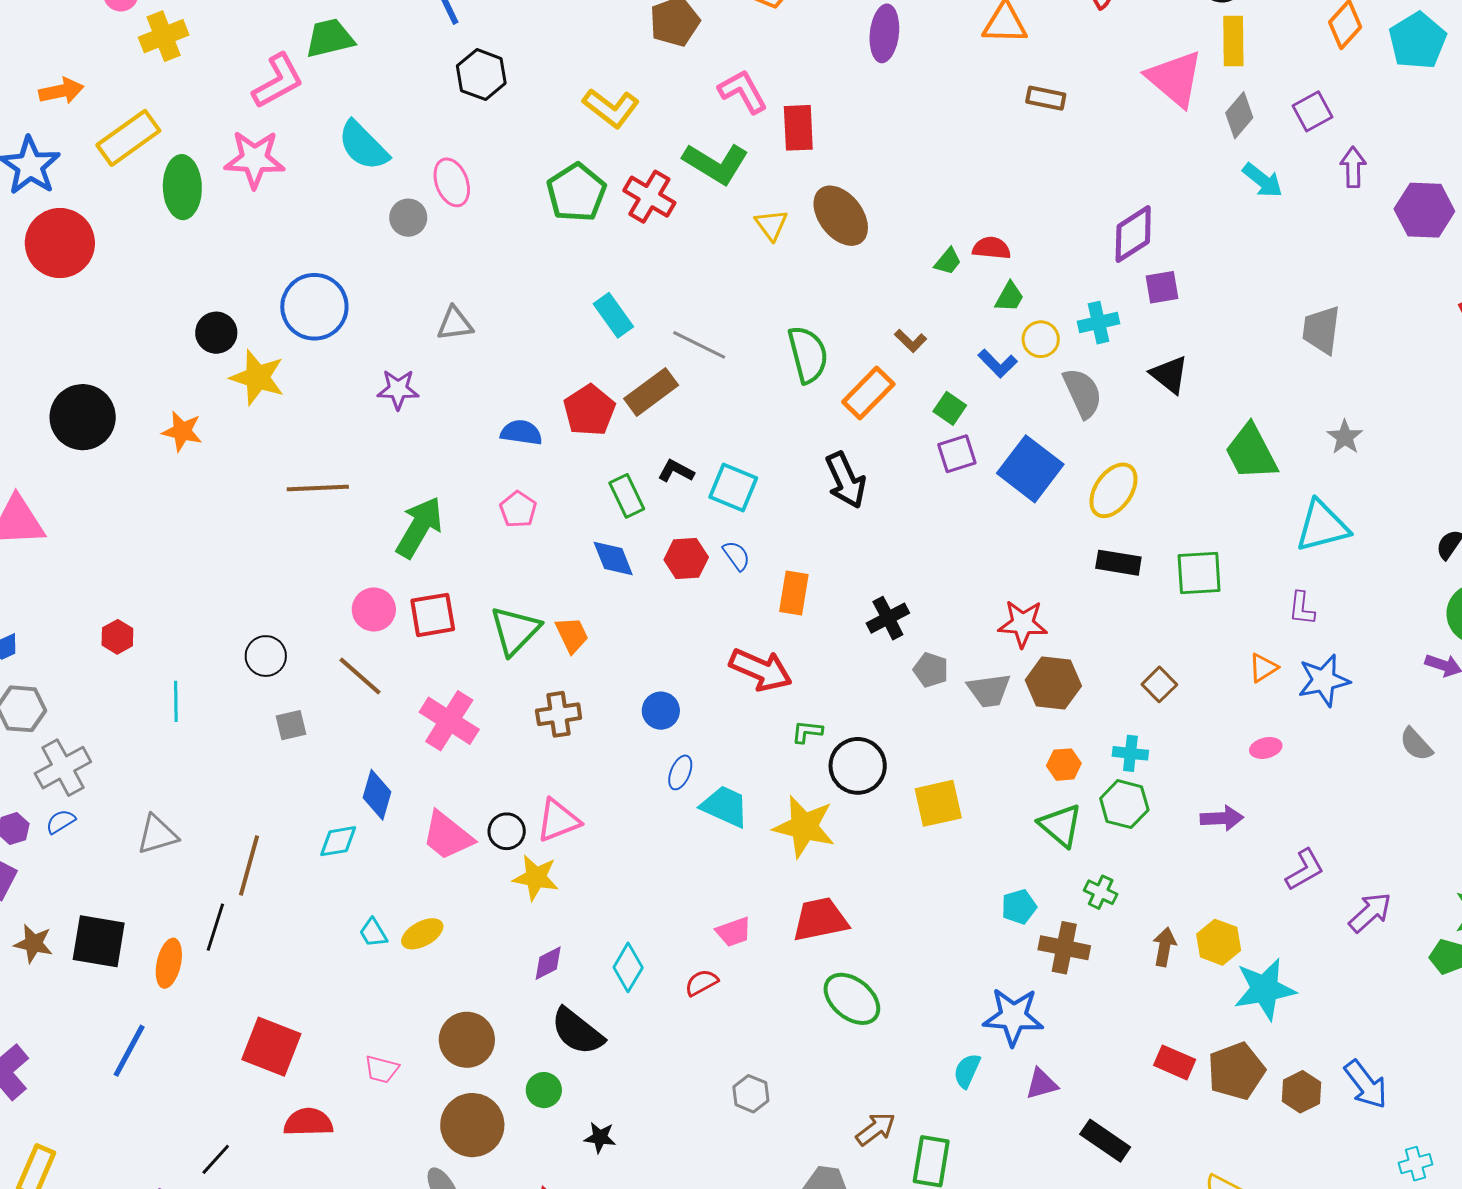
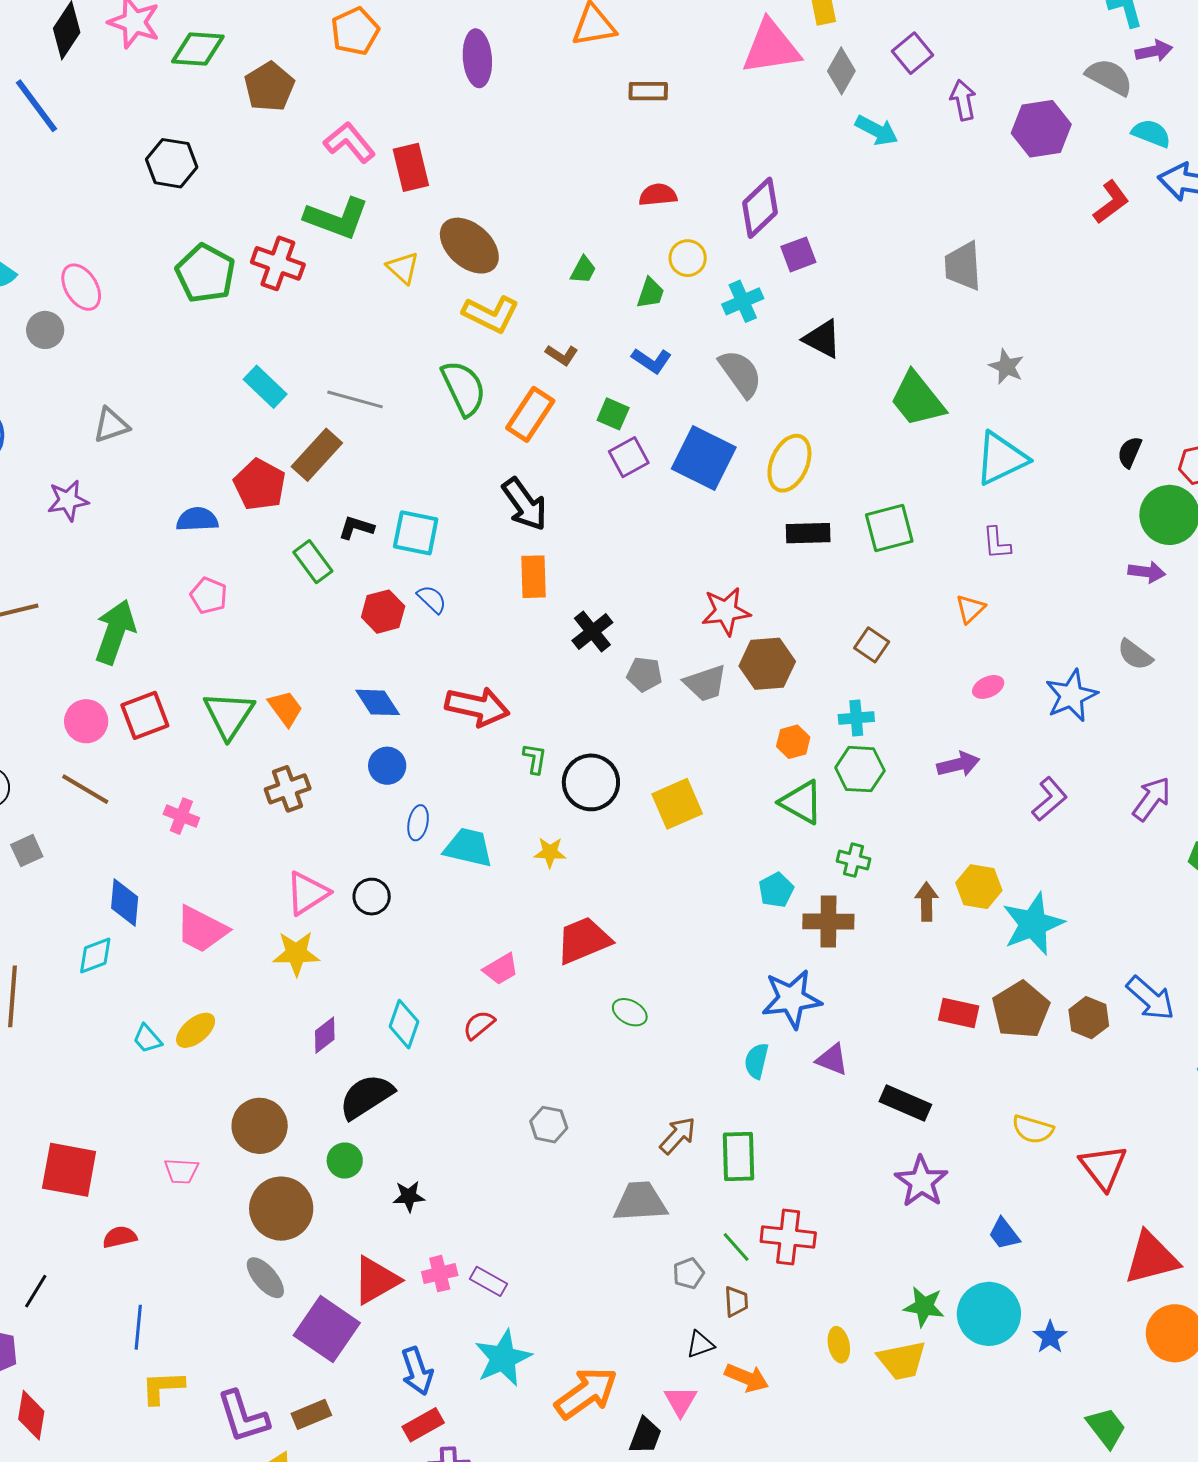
black hexagon: (481, 75) -> (172, 163), moved
pink triangle: (1175, 79) -> (771, 47), turned -38
yellow L-shape: (611, 108) -> (491, 314), moved
red semicircle: (991, 248) -> (658, 195), moved
yellow circle: (1041, 339) -> (688, 258), moved
blue diamond: (613, 558) -> (378, 702), moved
orange rectangle: (794, 593) -> (534, 577), moved
blue star: (1324, 680) -> (1071, 696), moved
pink cross: (449, 721) -> (181, 816), size x0.6
green L-shape: (807, 732) -> (535, 759), turned 104
yellow star: (804, 827) -> (550, 852), size x0.5
black circle: (507, 831) -> (372, 897), moved
purple arrow: (1370, 912) -> (1152, 799), moved
green ellipse: (852, 999) -> (630, 1012), size x0.6
black semicircle: (577, 1031) -> (366, 1097), turned 120
purple triangle: (1042, 1084) -> (832, 1059), turned 48
red semicircle: (308, 1122) -> (120, 1237), size x0.7

